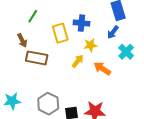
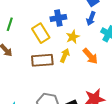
brown rectangle: (37, 58) -> (42, 60), moved
orange arrow: (102, 69) -> (90, 56), turned -150

